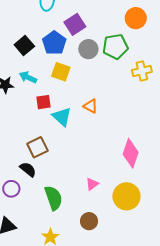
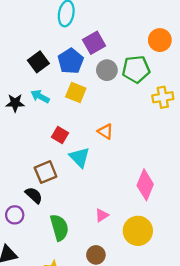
red square: (43, 102) -> (60, 135), moved, turned 35
cyan triangle: (62, 117) -> (80, 157), moved

